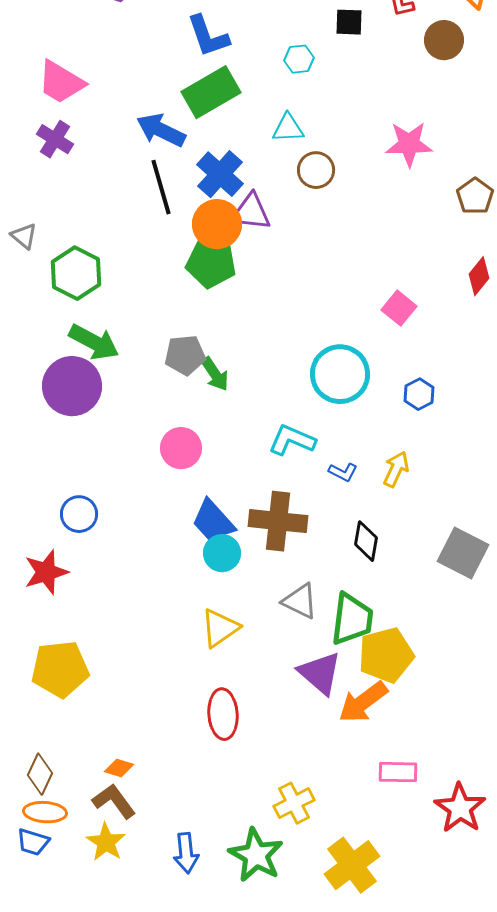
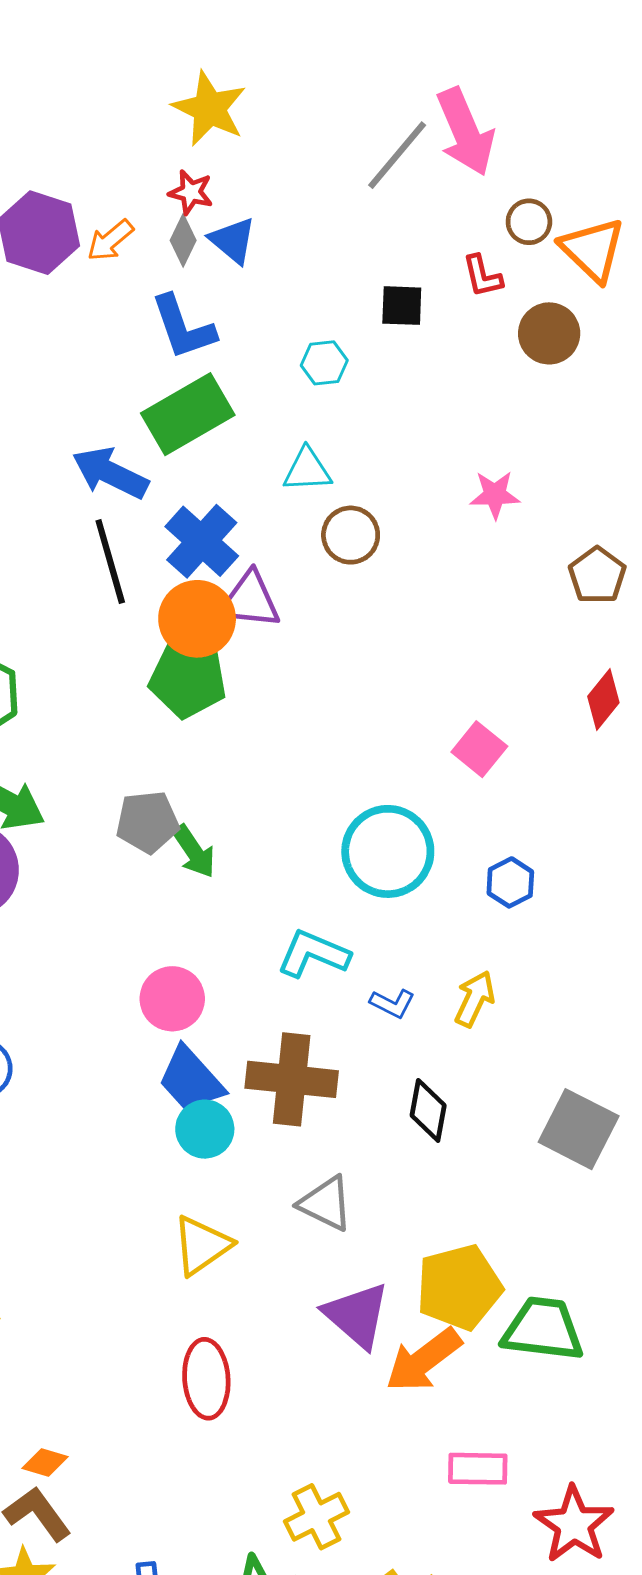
pink star: (409, 144) -> (495, 495), size x0.7
pink circle: (181, 448) -> (172, 999), moved
green trapezoid: (352, 619) -> (543, 1329), moved, turned -90

